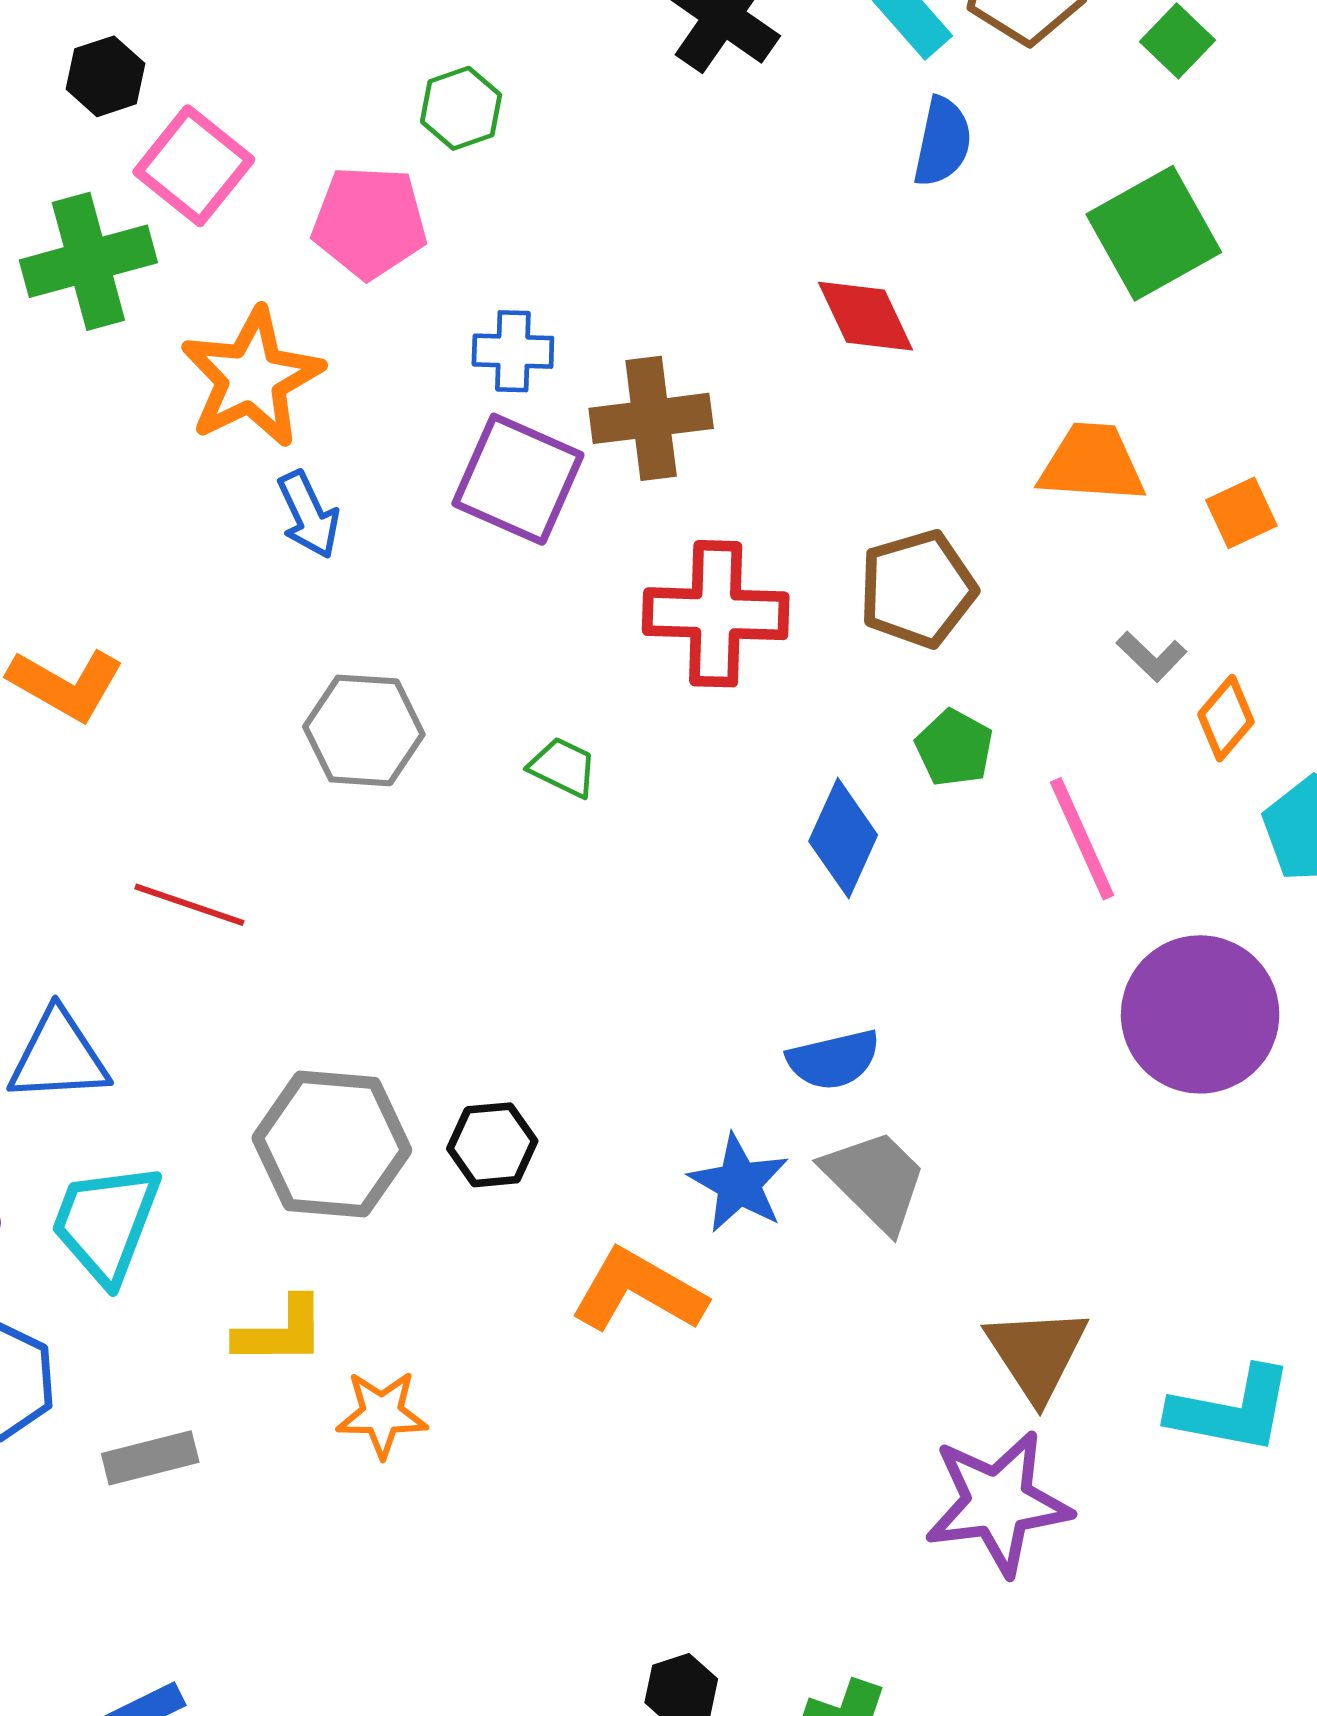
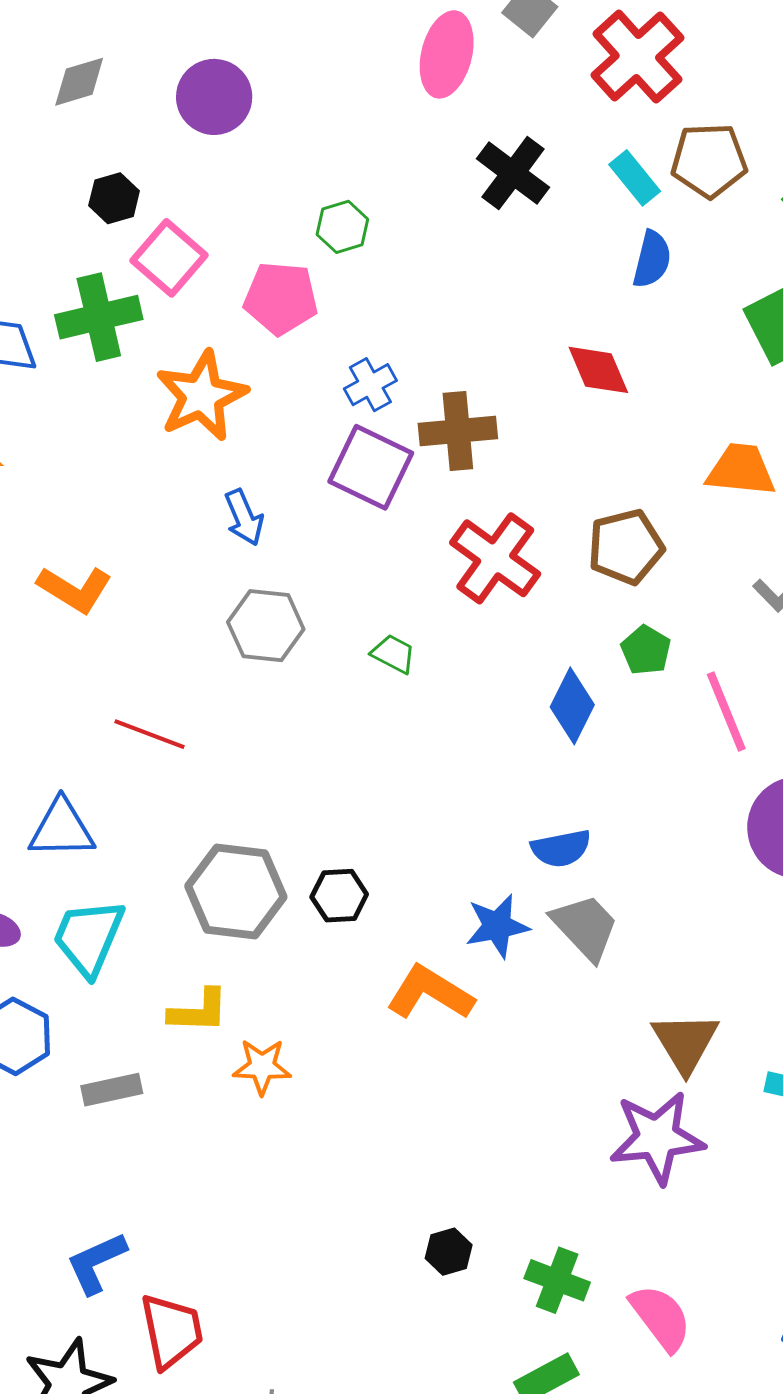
blue cross: (513, 351) -> (370, 385), turned -33
blue arrow: (308, 515) -> (244, 517), moved
red cross: (716, 614) -> (495, 558), turned 32
blue star: (739, 1183) -> (497, 926), turned 30

